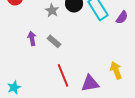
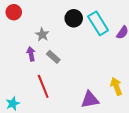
gray star: (52, 10) -> (42, 35), moved
red line: (63, 75) -> (43, 86), moved

